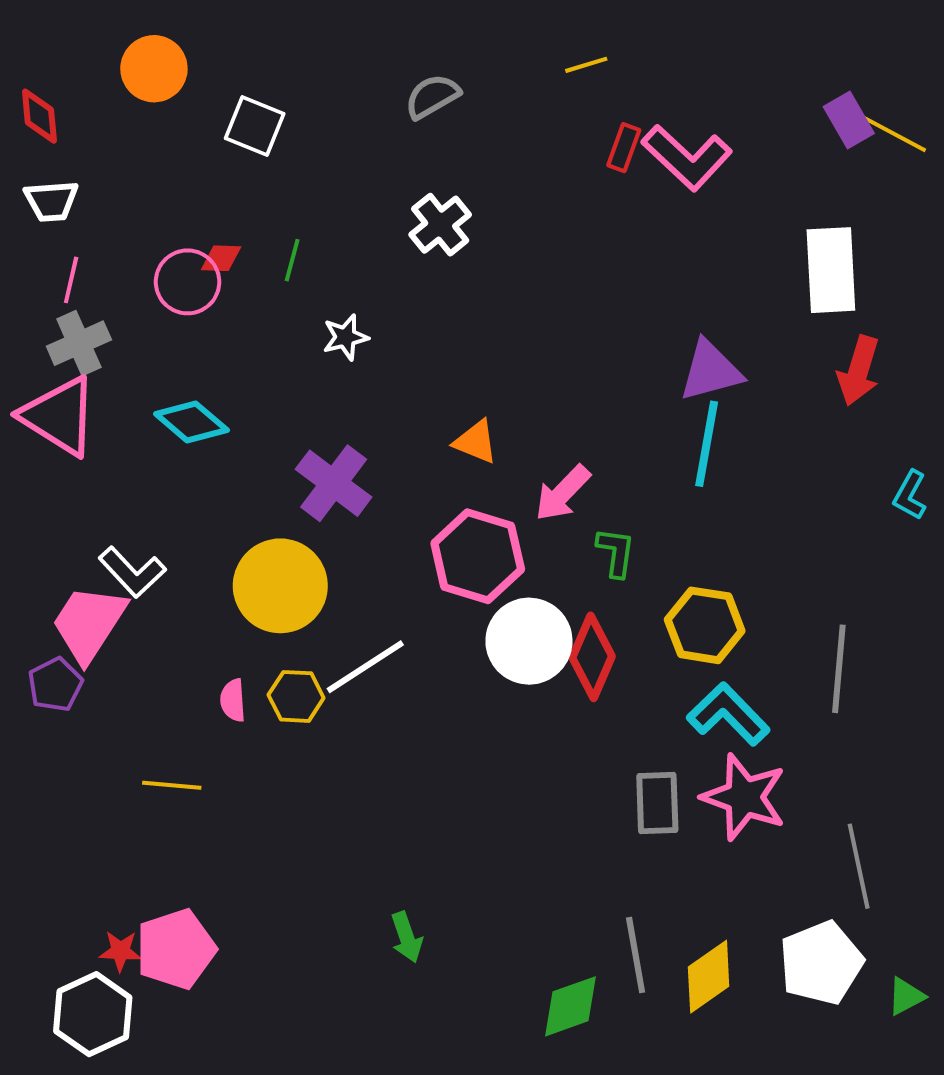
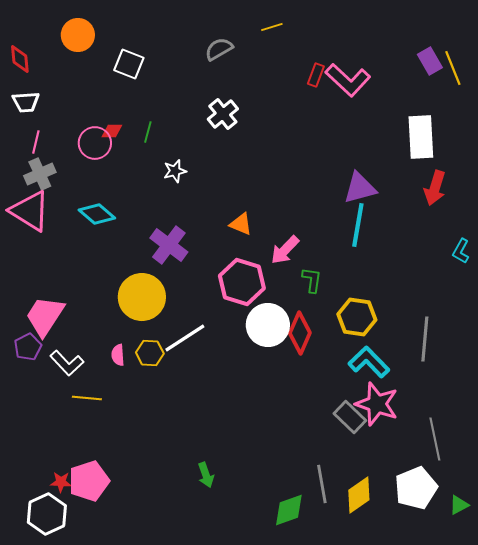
yellow line: (586, 65) -> (272, 27), moved
yellow line: (894, 134) -> (453, 68), turned 40
white L-shape: (132, 572) -> (67, 363), moved
gray rectangle: (657, 803) -> (350, 417), moved, turned -44

